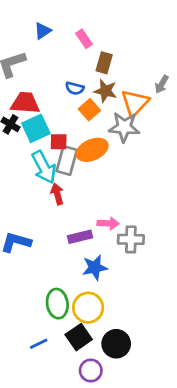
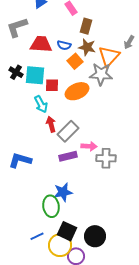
red trapezoid: (25, 103) -> (41, 44), moved
cyan square: (36, 128) -> (35, 75), turned 30
gray rectangle: (67, 160) -> (68, 131), moved, turned 30
cyan arrow: (44, 167) -> (41, 104), size x0.7
blue star: (95, 267) -> (63, 192), moved
yellow circle: (88, 308) -> (60, 245), moved
black square: (79, 337) -> (67, 231), turned -30

